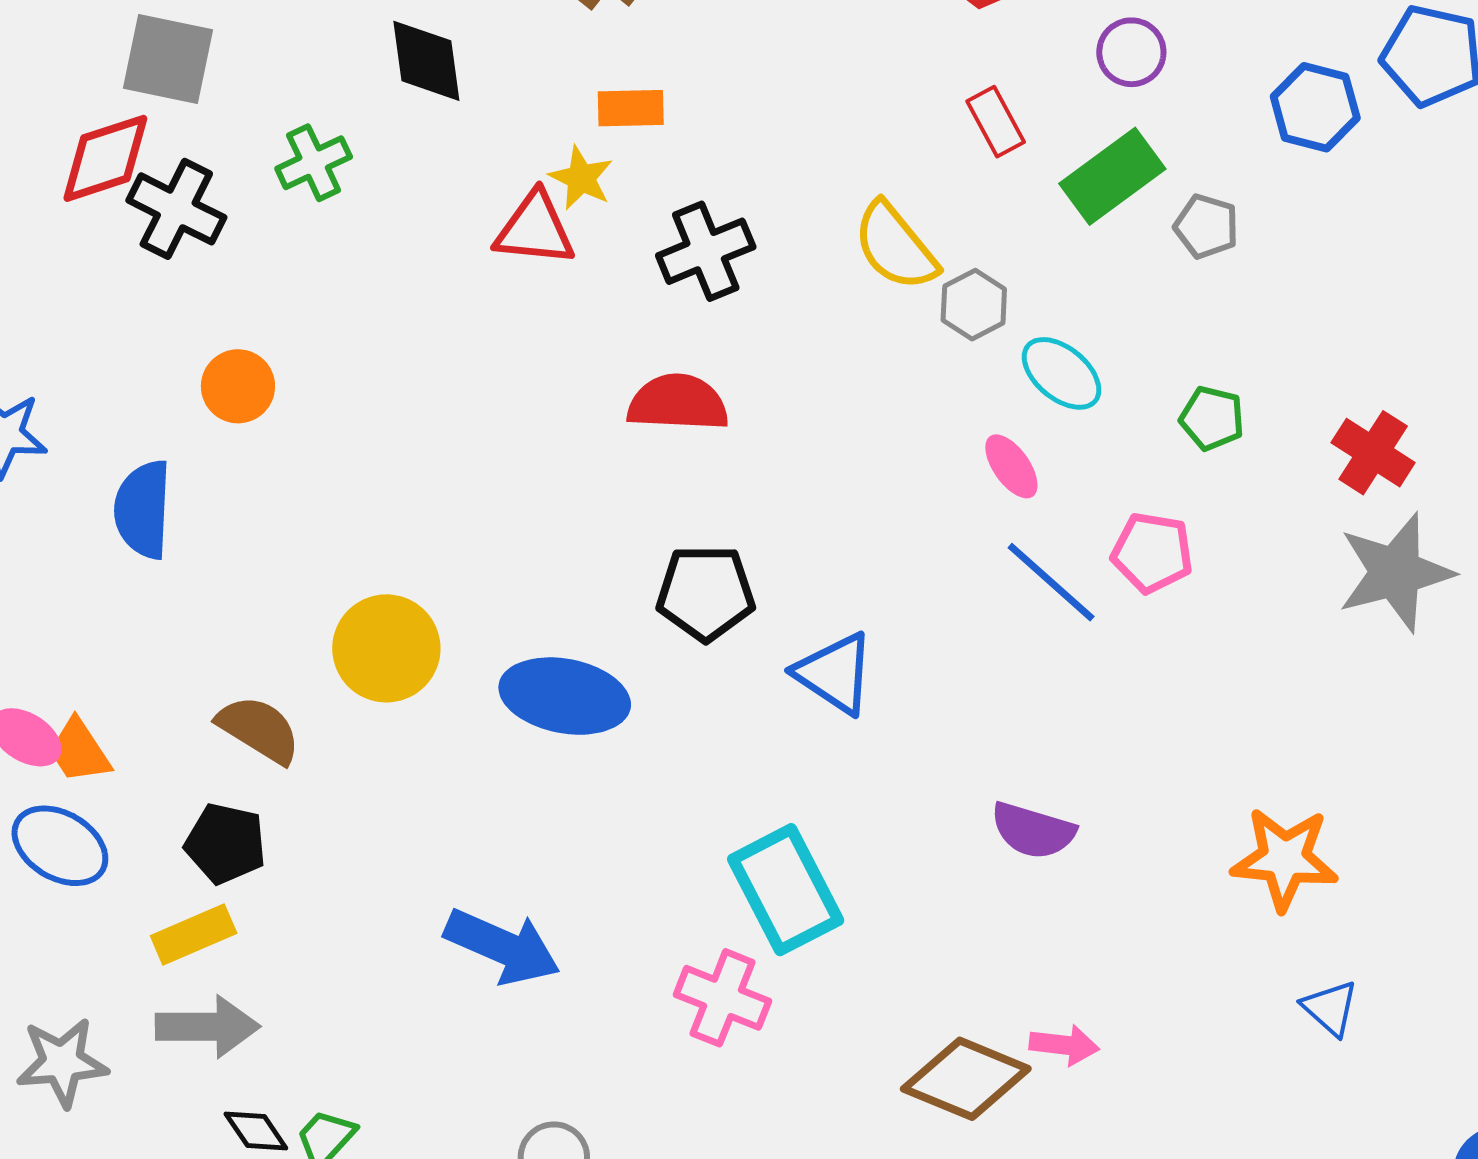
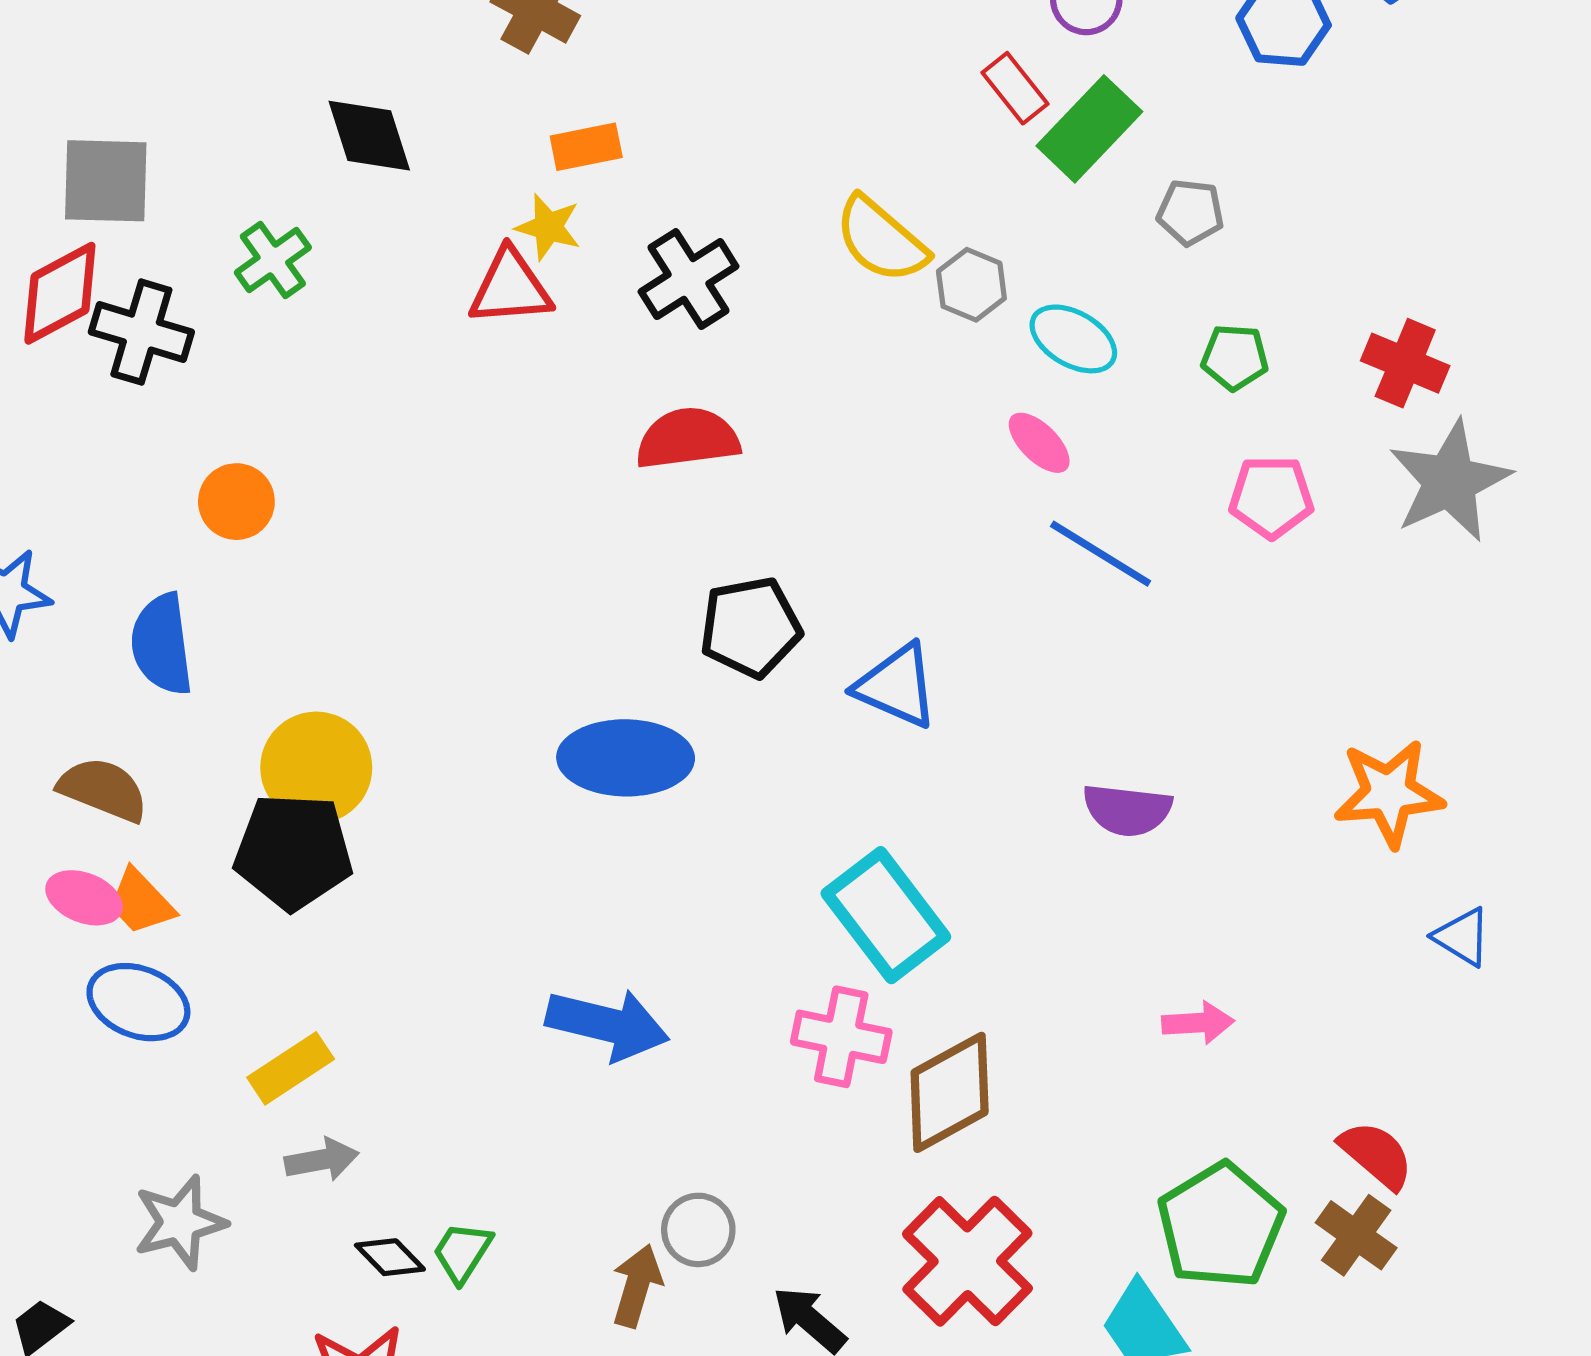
red rectangle: (996, 122) -> (1015, 88), moved
gray pentagon: (1206, 226) -> (1190, 212), moved
pink pentagon: (1152, 553) -> (1271, 497), moved
yellow circle: (386, 648) -> (316, 768), moved
brown semicircle: (259, 729) -> (103, 789), moved
black pentagon: (225, 843) -> (293, 851), moved, size x1.4
gray arrow: (208, 1027) -> (322, 1160), size x0.7
brown diamond: (966, 1079) -> (950, 1092), moved, turned -41

